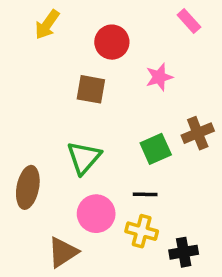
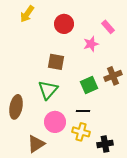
pink rectangle: (189, 21) -> (108, 27), moved
brown square: (91, 89) -> (56, 62), moved

